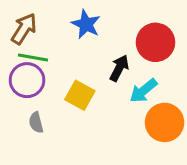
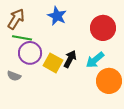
black arrow: (119, 68) -> (70, 59), moved
purple circle: (27, 80) -> (30, 53), moved
gray semicircle: (36, 122) -> (14, 76), moved, turned -56

